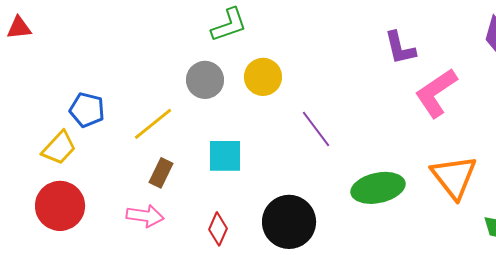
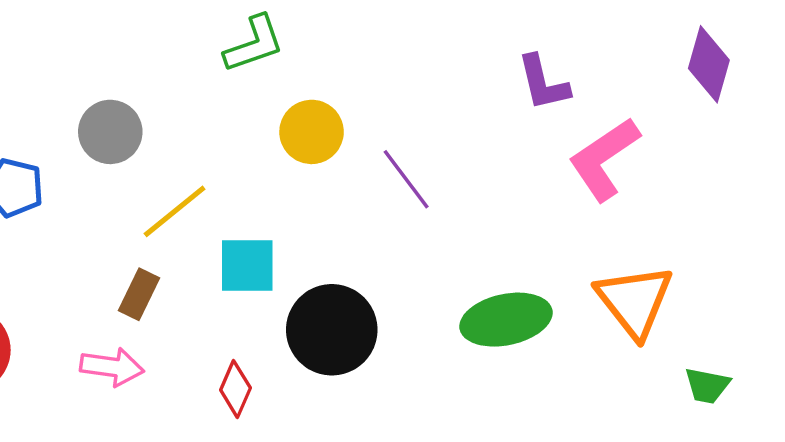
gray circle: (205, 80) -> (110, 132), moved
yellow line: (153, 124) -> (175, 211), moved
purple line: (316, 129) -> (406, 179), moved
black circle: (289, 222) -> (332, 330), moved

